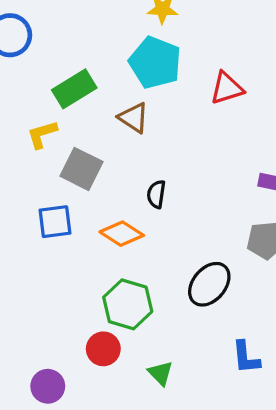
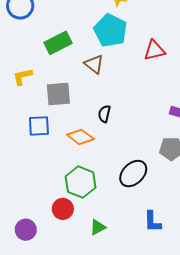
yellow L-shape: (42, 134) -> (23, 77), moved
gray square: (82, 169) -> (58, 94), turned -36
green triangle: (160, 373) -> (98, 227), turned 42

